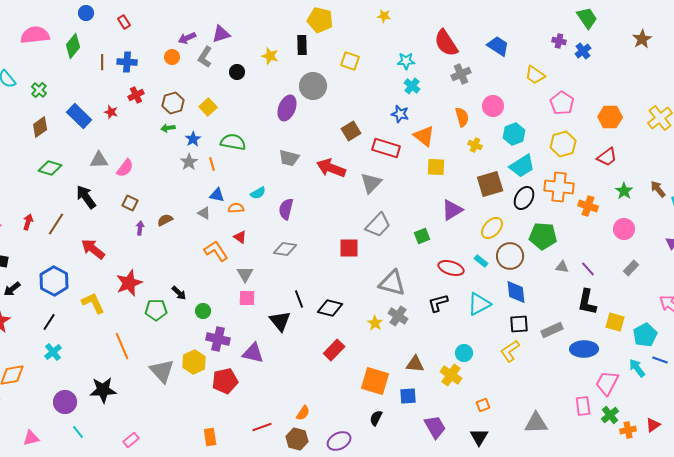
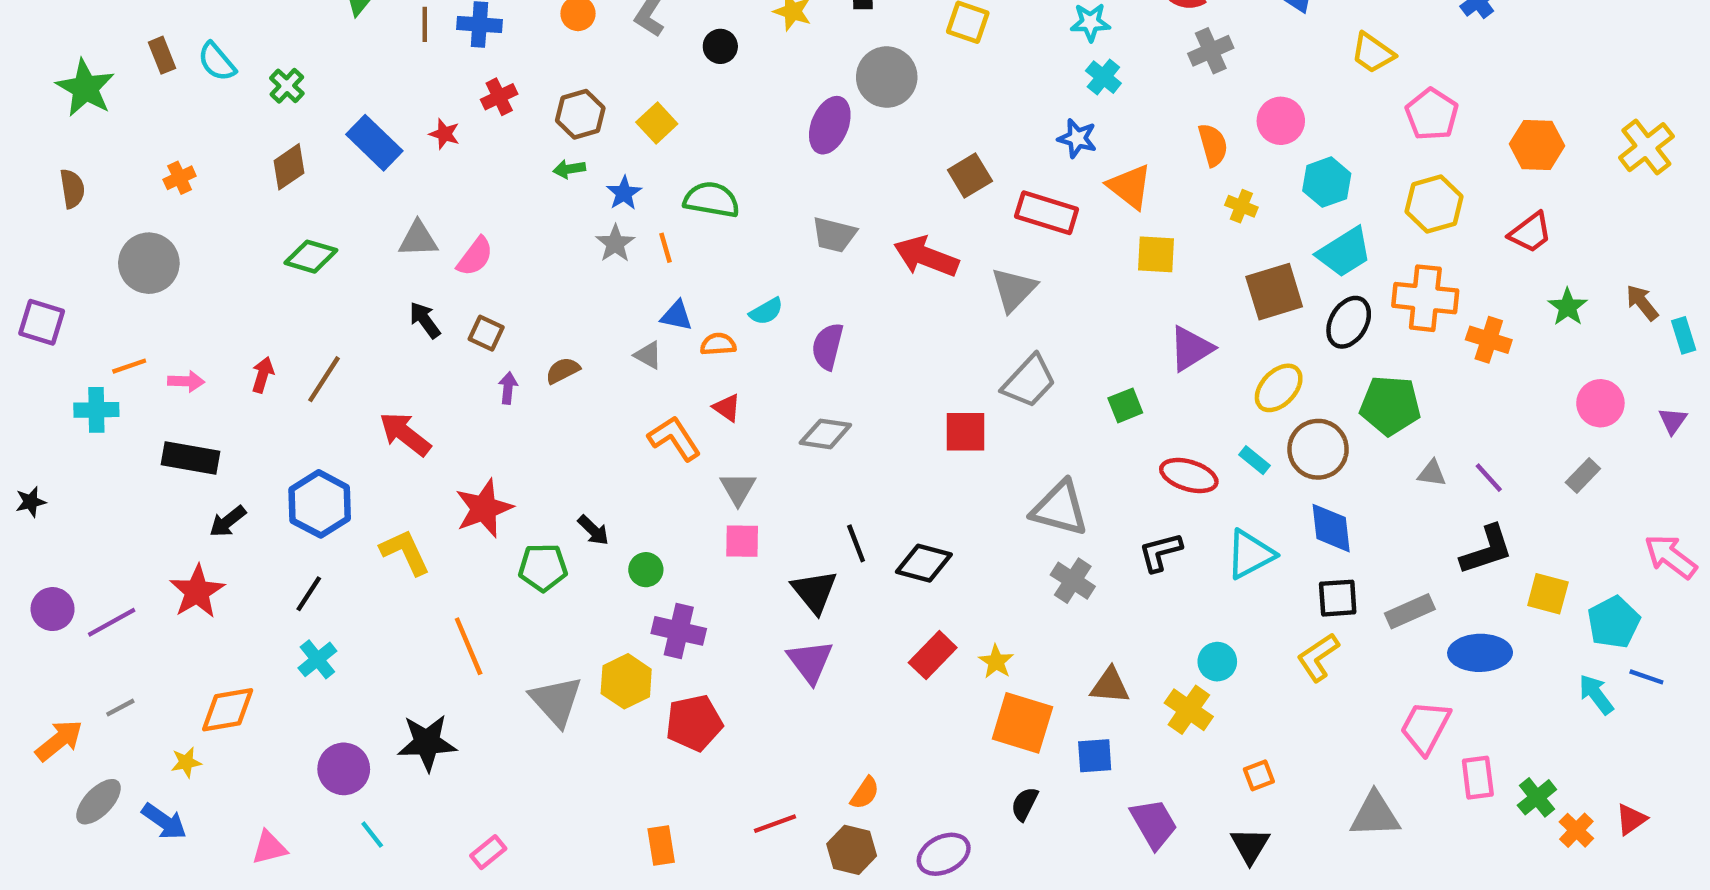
black arrow: (86, 197) -> (425, 320), moved, size x0.7
pink circle: (624, 229) -> (1600, 403), moved
black L-shape: (587, 302) -> (1487, 550), turned -120
yellow star: (375, 323) -> (996, 662), moved
purple triangle: (253, 353) -> (810, 662), moved, turned 40
pink trapezoid: (607, 383) -> (1425, 727), moved
orange cross: (628, 430) -> (1576, 830), turned -35

